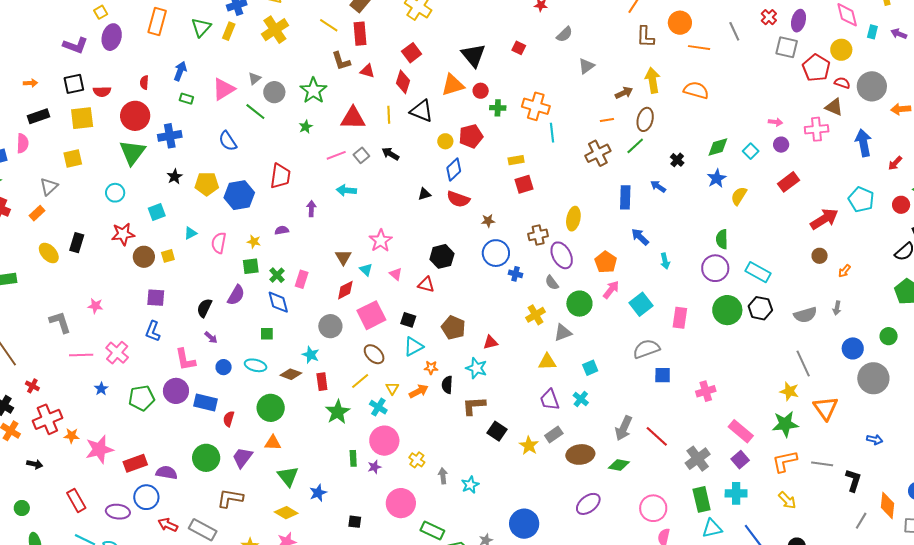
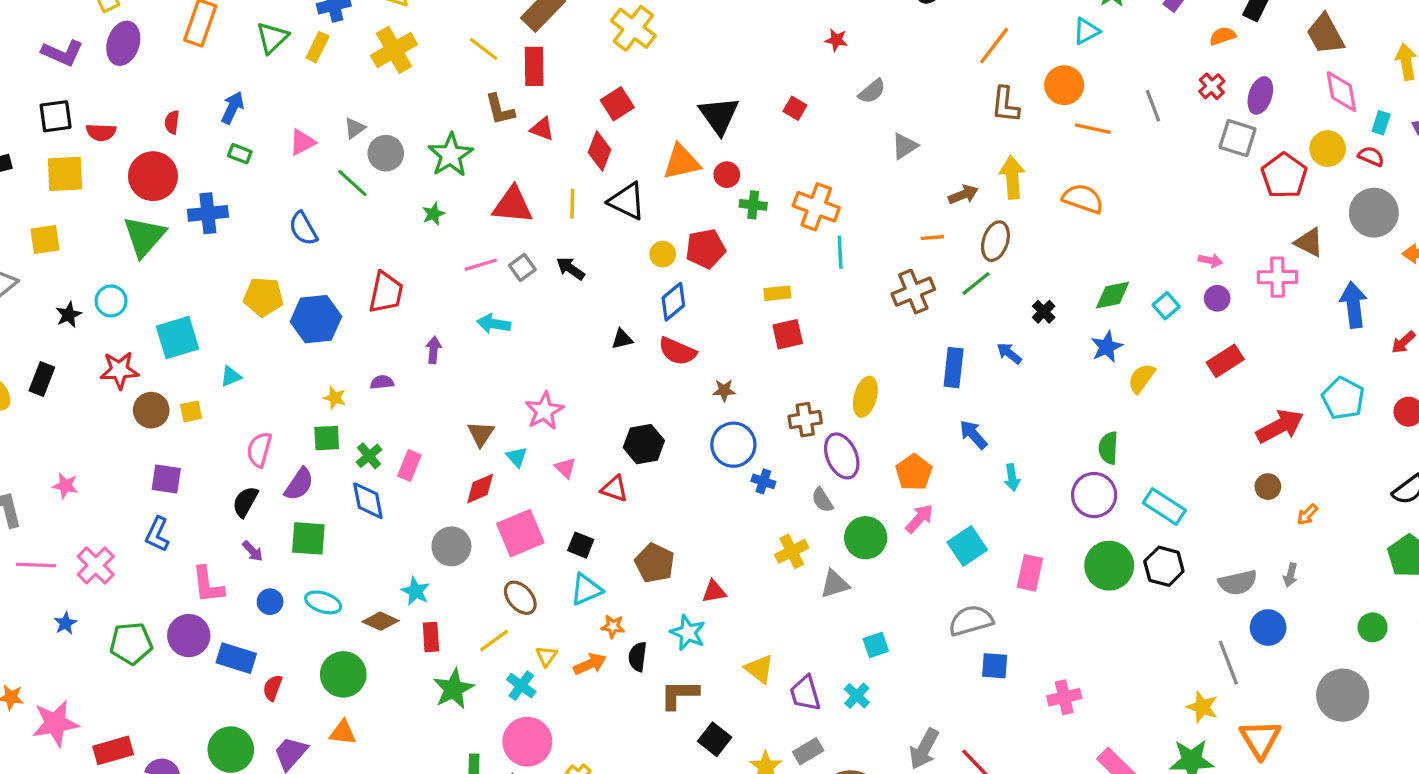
red semicircle: (842, 83) -> (1371, 156), moved
pink triangle: (224, 89) -> (302, 142), size x0.7
black star: (175, 177) -> (69, 315), moved
cyan square: (157, 212) -> (177, 338), size x1.5
pink semicircle: (219, 243) -> (259, 450), moved
green square: (267, 334) -> (308, 538), moved, size x1.6
blue circle: (853, 348) -> (1268, 628), moved
yellow triangle: (547, 362) -> (759, 669), moved, turned 36

